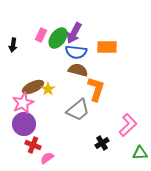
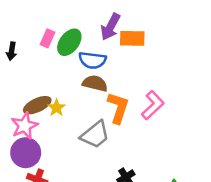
purple arrow: (74, 33) -> (110, 27), moved
orange rectangle: (107, 47) -> (132, 38), moved
pink L-shape: (128, 125) -> (153, 105), moved

